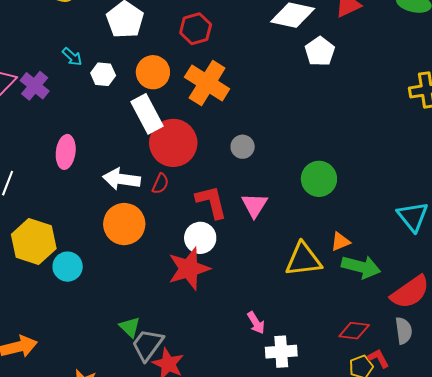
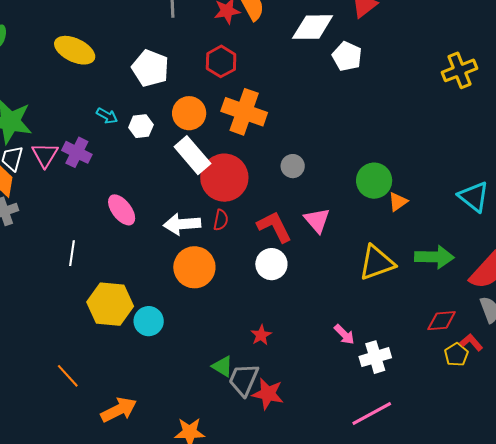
pink ellipse: (66, 152) -> (122, 210), turned -32
orange triangle: (340, 242) -> (398, 202), moved
red star: (189, 269) -> (261, 335), moved, size x0.5

